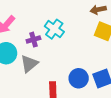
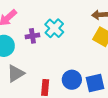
gray triangle: (29, 64) -> (16, 73), moved

